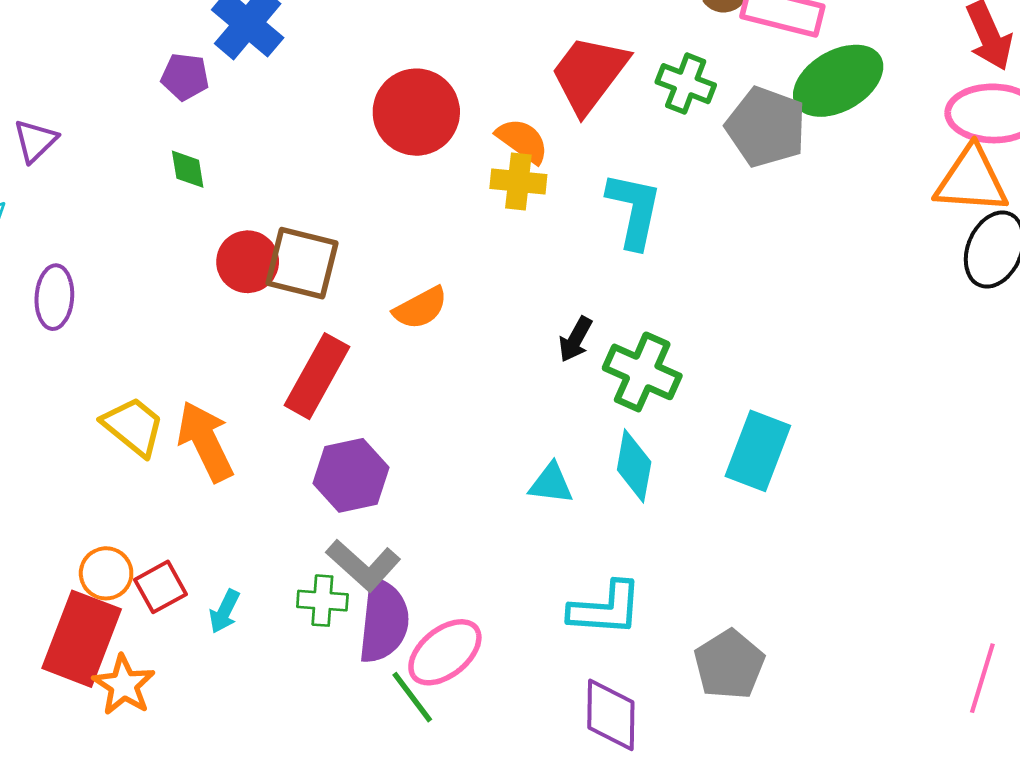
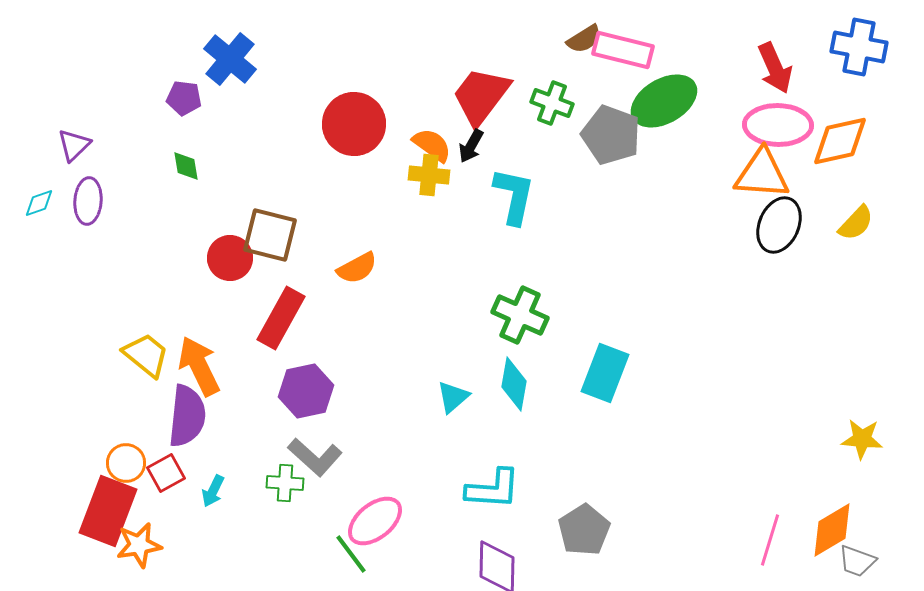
red circle: (248, 262) -> (230, 258), moved
purple ellipse: (54, 297) -> (88, 201), moved
black arrow: (576, 339) -> (471, 146), moved
cyan triangle: (551, 484) -> (453, 397), turned -48
purple semicircle: (384, 621) -> (187, 416), moved
orange star: (124, 685) -> (139, 545), turned 30

